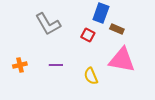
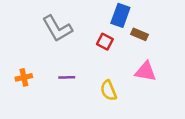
pink triangle: (122, 60) -> (145, 71), size x0.7

